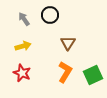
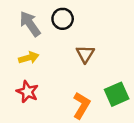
gray arrow: (24, 19) -> (30, 24), size x1.5
orange L-shape: (65, 72) -> (81, 105), moved

